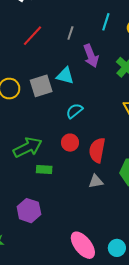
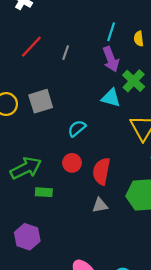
gray line: (70, 33) -> (66, 53), moved
purple arrow: (91, 56) -> (111, 59), moved
cyan triangle: (65, 76) -> (111, 98), moved

